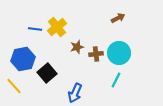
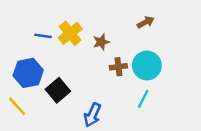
brown star: (77, 47) -> (101, 42), moved

